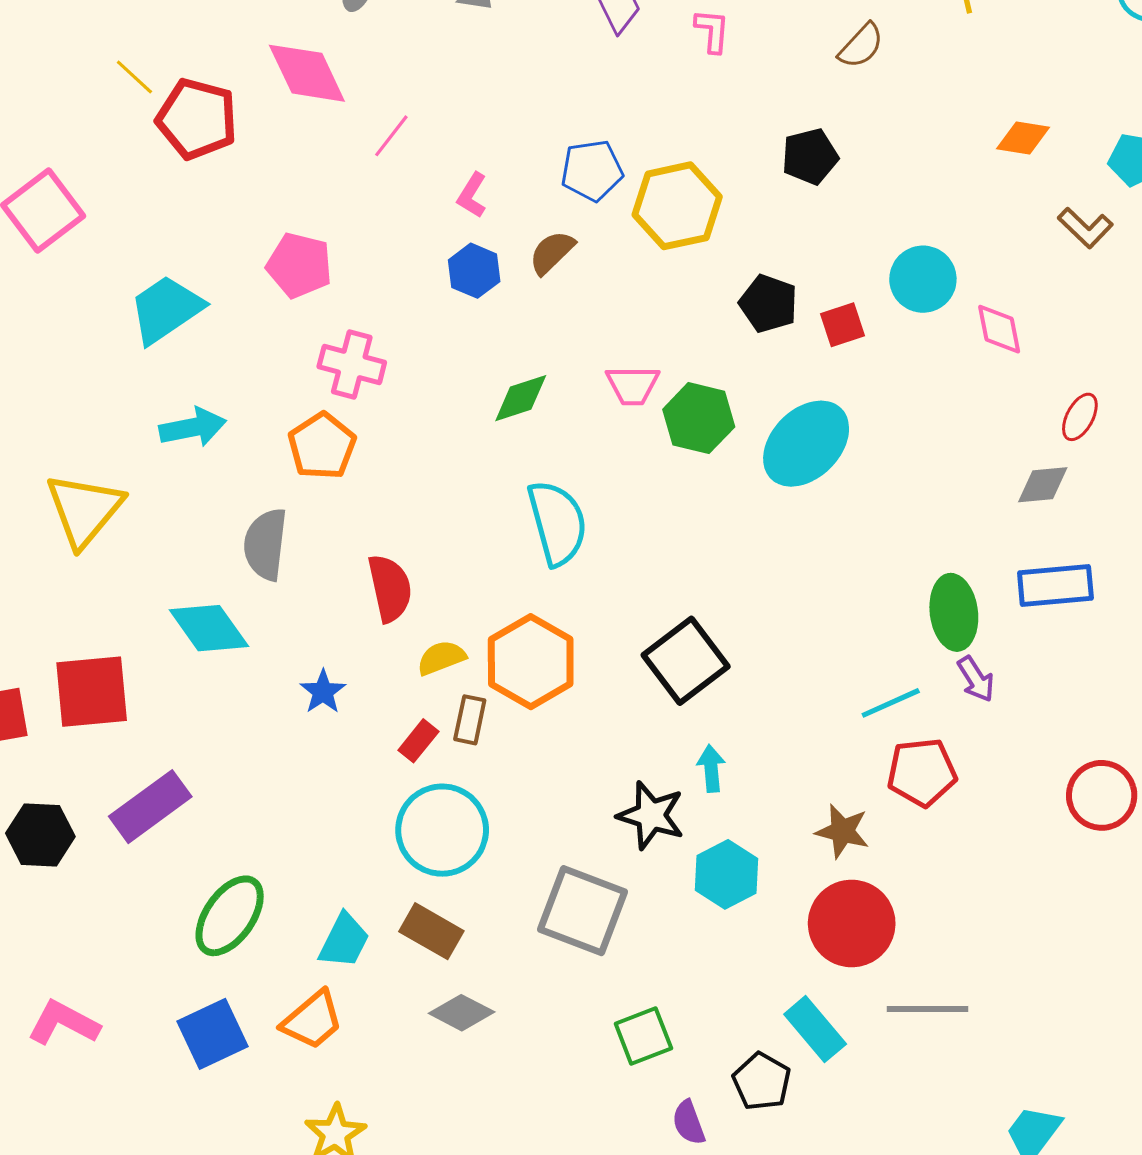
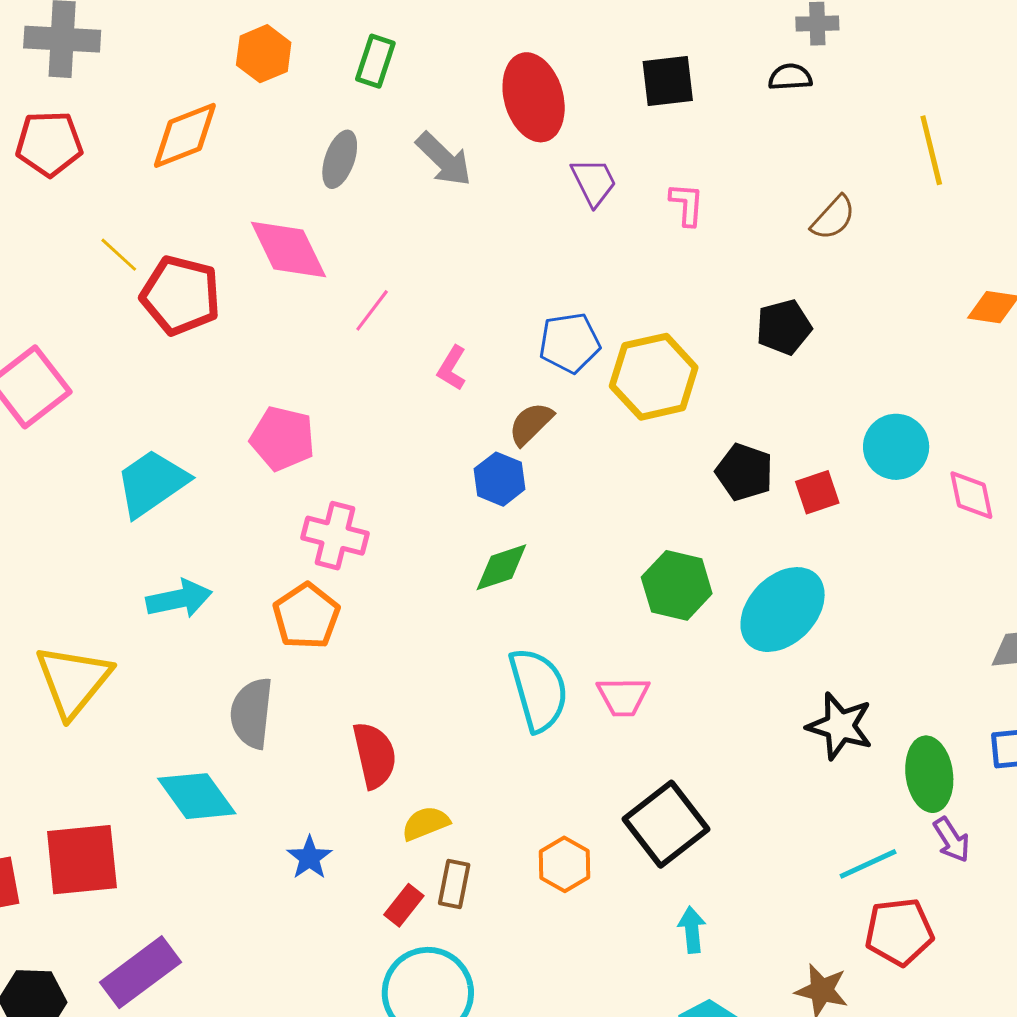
blue hexagon: (474, 271) -> (500, 479), moved
pink trapezoid: (633, 385) -> (623, 696), moved
orange hexagon: (531, 662) -> (564, 864), moved, size x0.6
black star: (651, 815) -> (840, 726), moved

